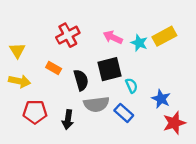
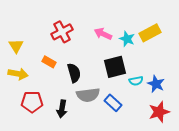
black square: (110, 69) -> (115, 67), moved
cyan semicircle: (131, 86) -> (136, 81), moved, turned 104
blue star: (161, 99) -> (156, 84), moved

